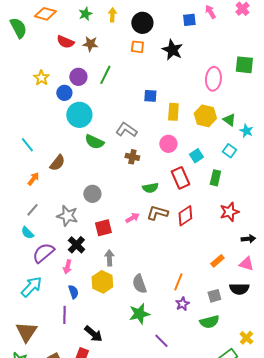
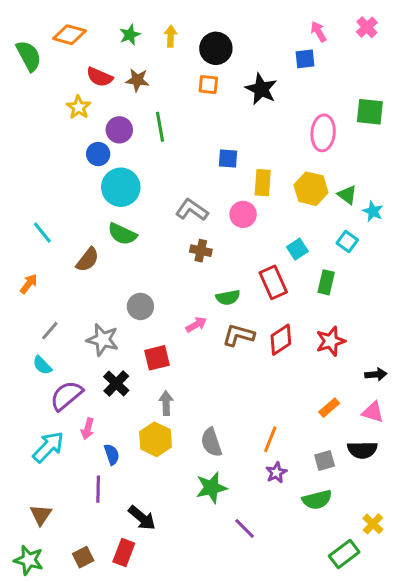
blue square: (189, 20) -> (305, 59), moved
green line: (105, 75) -> (160, 127), turned -36
yellow star: (41, 78) -> (79, 107), moved
green semicircle: (94, 142) -> (122, 234), moved
pink circle: (168, 144) -> (243, 214), moved
orange arrow: (33, 179) -> (29, 284), moved
red star: (229, 212) -> (331, 341), moved
pink arrow: (132, 218) -> (196, 325), moved
pink arrow: (67, 267) -> (88, 429), moved
brown triangle: (26, 332) -> (41, 515), size x0.7

